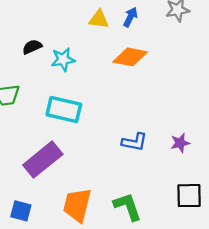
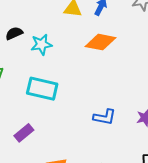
purple rectangle: (43, 160) -> (24, 133), size x0.6

